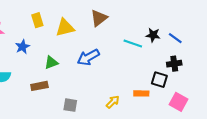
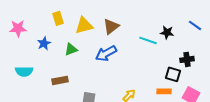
brown triangle: (99, 18) -> (111, 26), moved
blue line: (175, 38) -> (195, 25), moved
green triangle: (51, 63) -> (71, 49), moved
orange rectangle: (141, 93) -> (164, 91), moved

